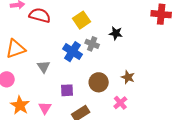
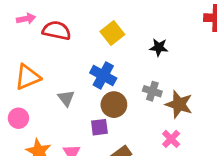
gray cross: (92, 44) -> (152, 91), moved
brown star: (128, 77) -> (179, 104), size x1.5
brown circle: (99, 82) -> (114, 105), moved

